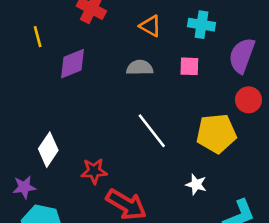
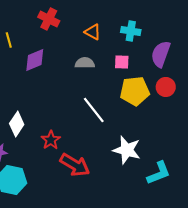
yellow pentagon: (216, 133) -> (135, 91), moved
red star: (94, 171) -> (51, 140), turned -30
white star: (196, 184) -> (127, 150), size x1.8

